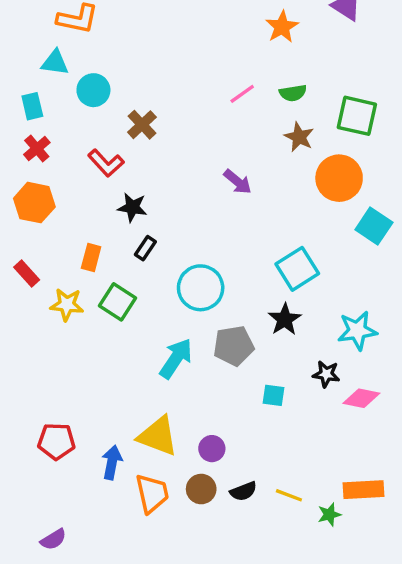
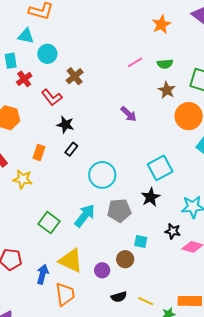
red cross: (37, 149) -> (24, 79), moved
green square: (118, 302) -> (49, 223), moved
brown circle: (201, 489) -> (125, 259), moved

